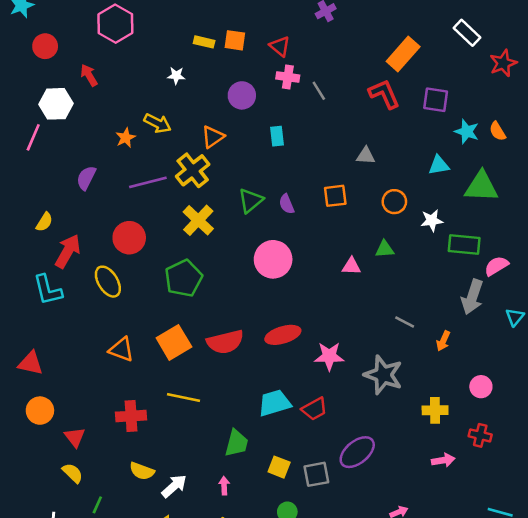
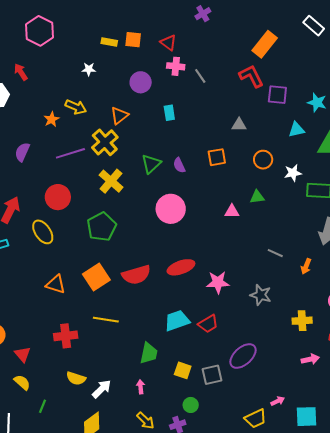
purple square: (436, 100) -> (277, 95), moved
gray star: (383, 375) -> (261, 295), size x0.7

